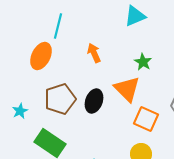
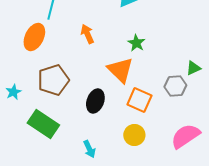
black ellipse: (94, 101) -> (95, 101), moved

